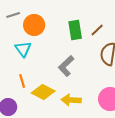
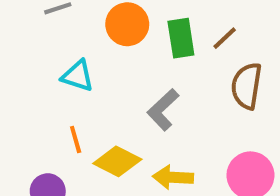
orange circle: (34, 25) -> (127, 24), moved
cyan triangle: (23, 49) -> (78, 76), turned -36

